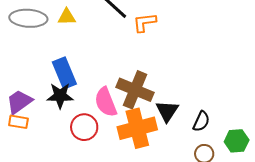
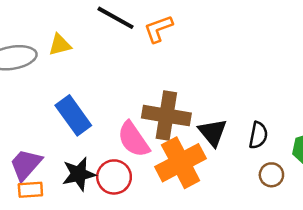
black star: (60, 96) -> (79, 174), moved

